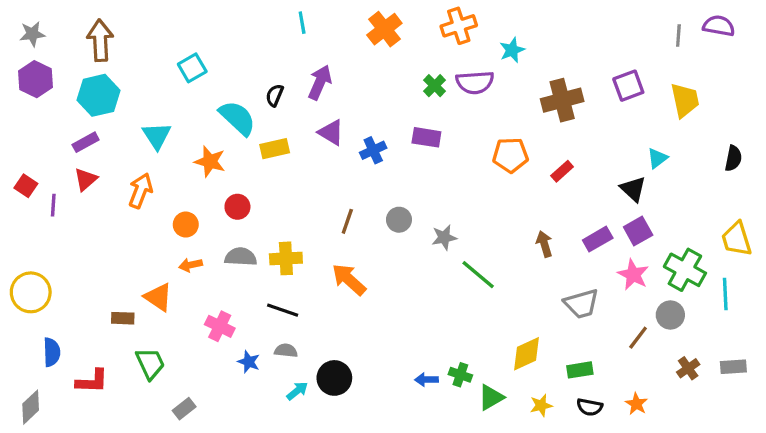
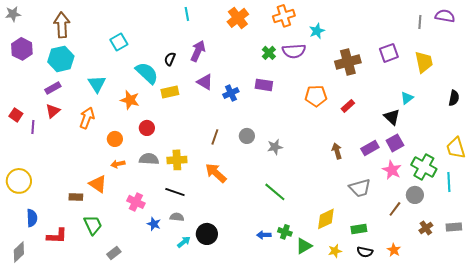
gray star: (32, 34) -> (13, 14), moved
green line: (478, 275) -> (275, 192), moved

